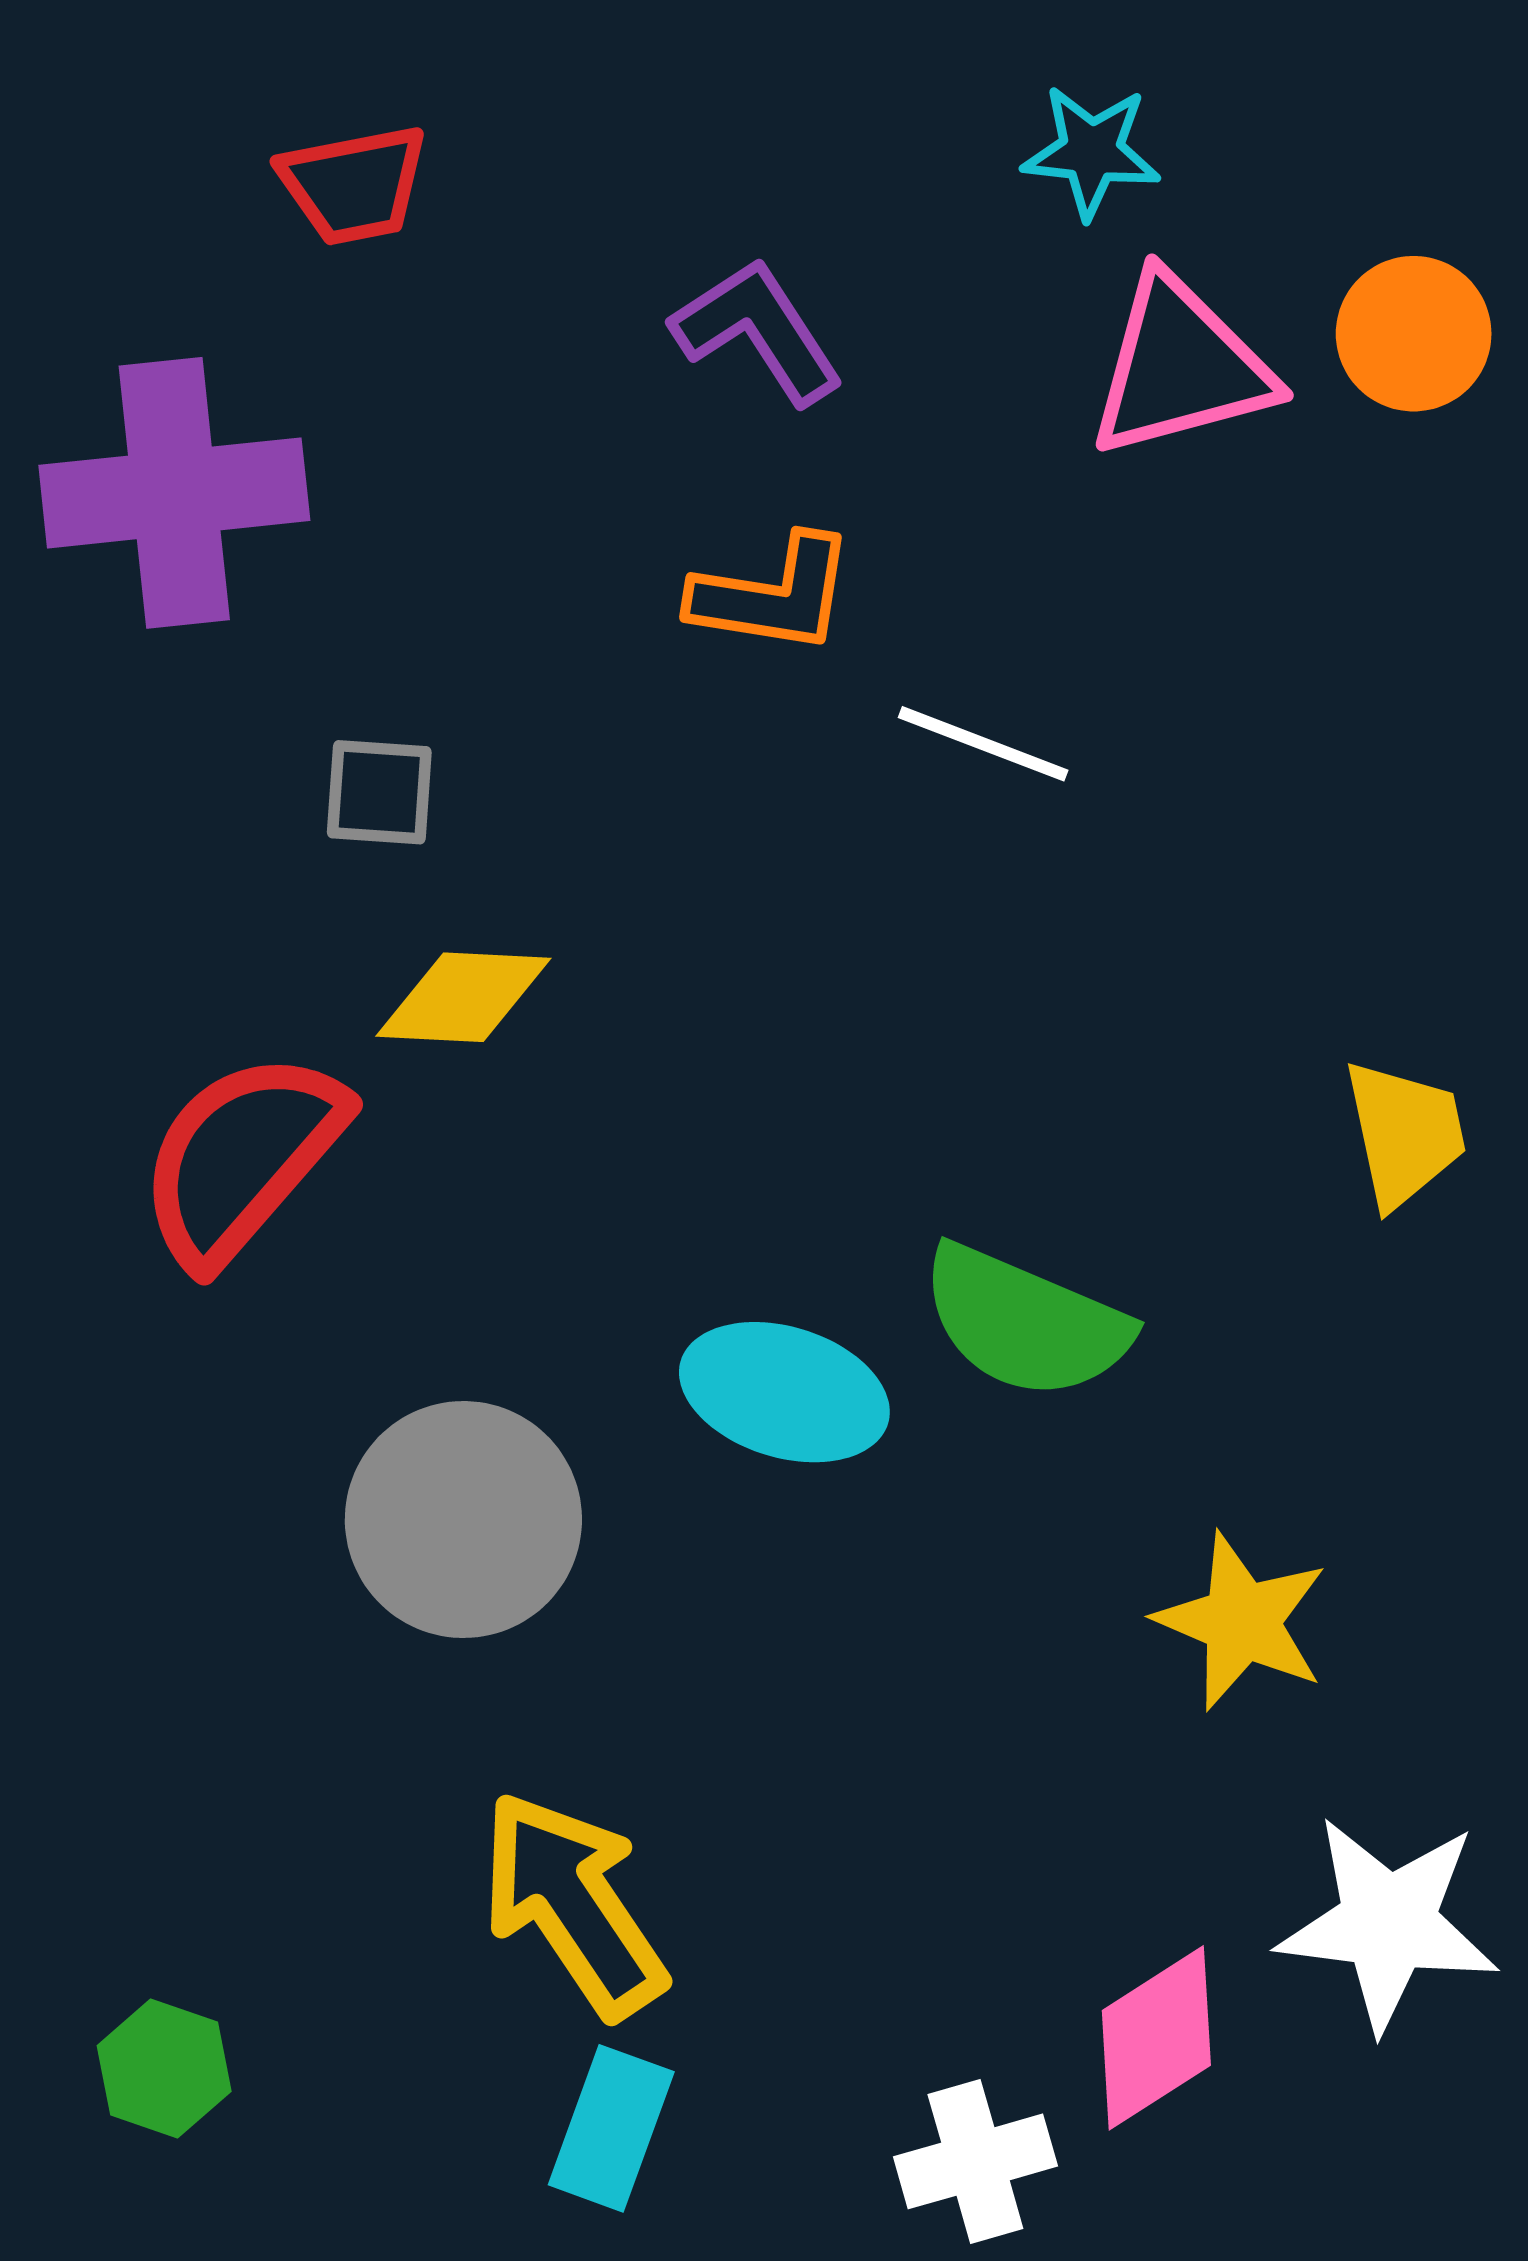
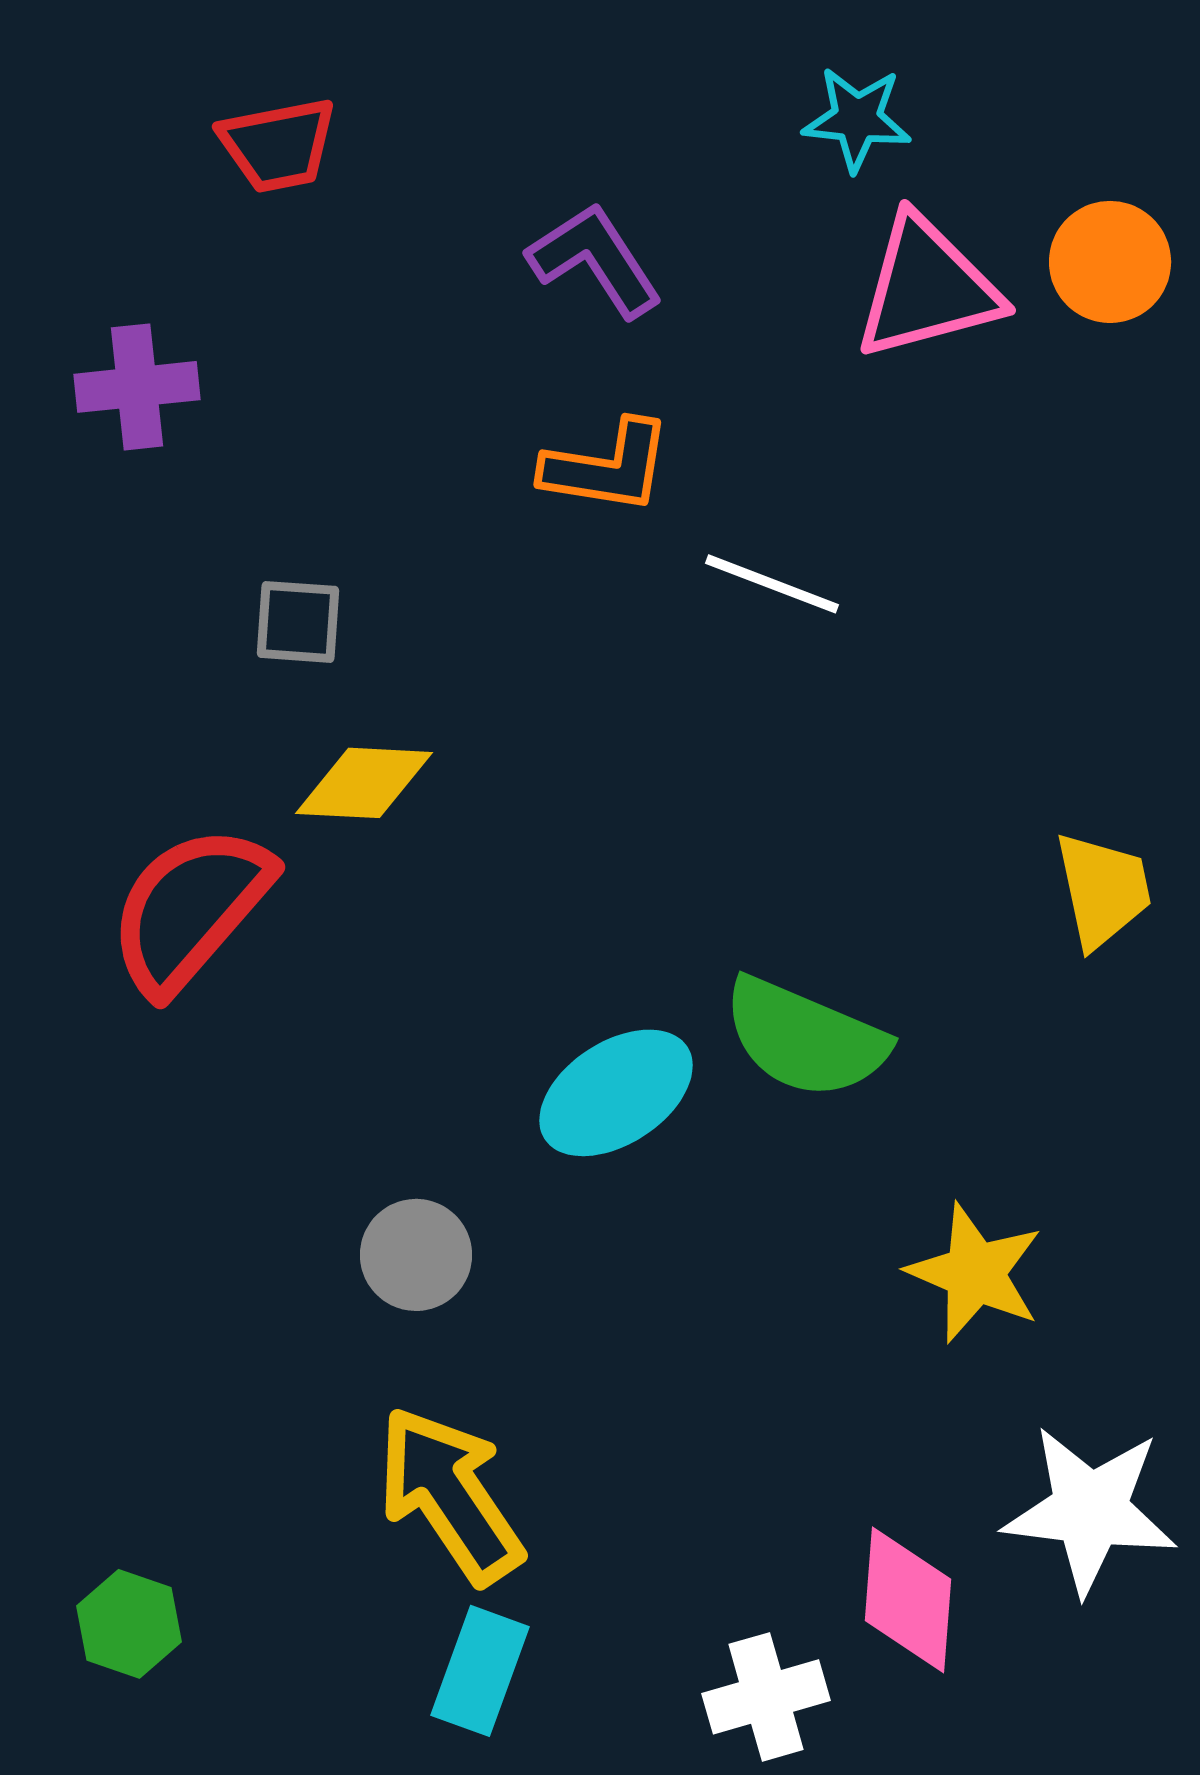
purple cross: (174, 493) -> (137, 387), size x0.6
cyan ellipse: (784, 1392) -> (616, 1093), turned -50
gray circle: (463, 1520) -> (416, 1255), moved, size x0.6
pink diamond: (1156, 2038) -> (908, 1600), turned -53

